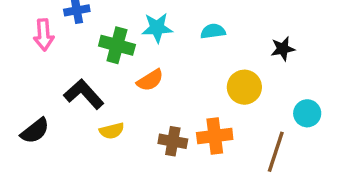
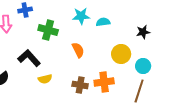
cyan star: (157, 28) -> (81, 16), moved
orange semicircle: (150, 80) -> (78, 50), moved, turned -84
cyan circle: (307, 113) -> (143, 66), moved

